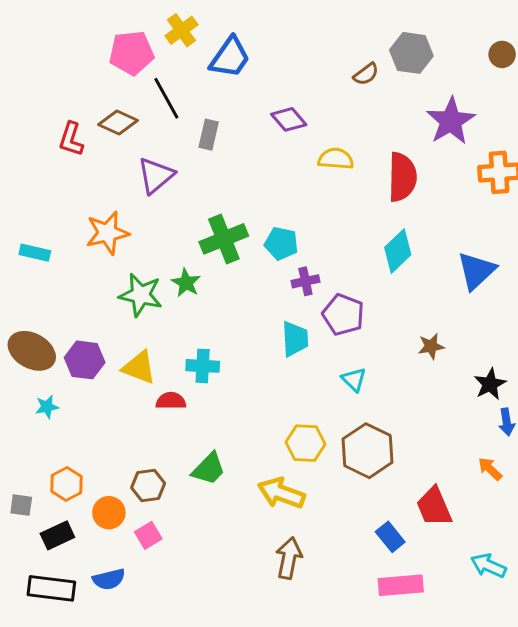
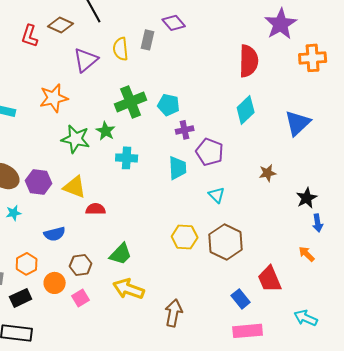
gray rectangle: (209, 135) -> (148, 40), moved
yellow semicircle: (336, 159) -> (121, 49), moved, turned -100
cyan cross: (203, 366) -> (127, 158), moved
yellow arrow: (281, 493) -> (129, 289), moved
blue semicircle: (109, 579) -> (55, 234), moved

